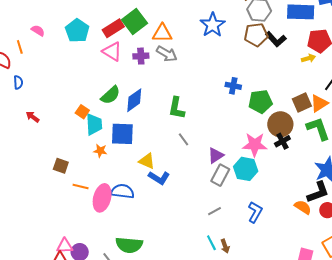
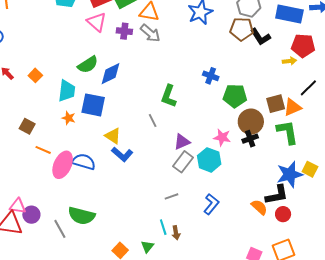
green L-shape: (177, 108) -> (169, 96), moved
orange square: (82, 112) -> (35, 75), moved
pink star: (255, 145) -> (222, 137), size x0.7

